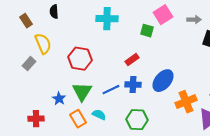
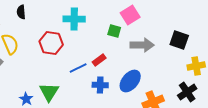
gray arrow: (194, 20) -> (142, 45), moved, size x1.6
red hexagon: (80, 59) -> (51, 43), moved
blue line: (111, 90) -> (78, 68), moved

